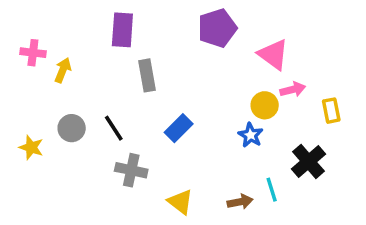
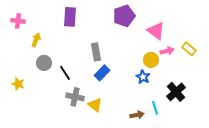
pink cross: (33, 53) -> (18, 21), moved
gray rectangle: (147, 75) -> (96, 52), moved
yellow rectangle: (331, 111) -> (189, 49), moved, turned -40
gray circle: (72, 128) -> (44, 63), moved
yellow triangle: (180, 202) -> (95, 105), moved

